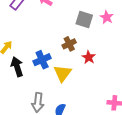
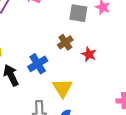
yellow triangle: (63, 73) -> (63, 88), moved

